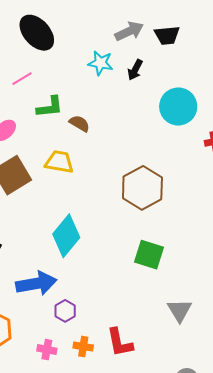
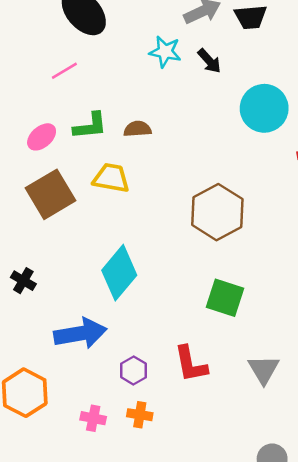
black arrow: (135, 70) -> (209, 61), turned -70
green L-shape: (50, 107) -> (90, 126), moved
brown semicircle: (80, 123) -> (137, 129), turned -35
purple hexagon: (65, 311) -> (134, 370), moved
red L-shape: (120, 343) -> (191, 364), moved

